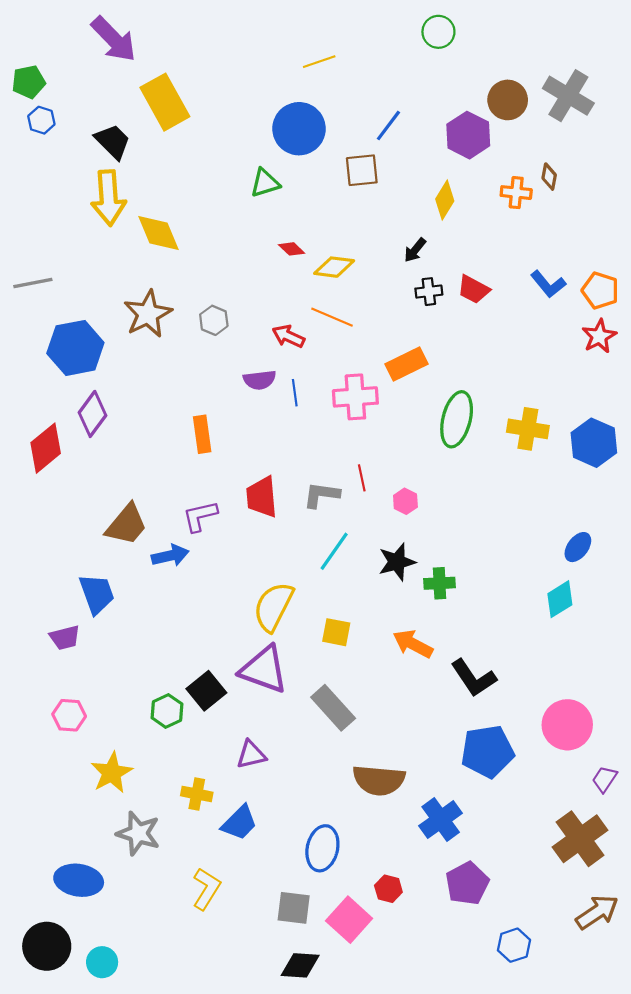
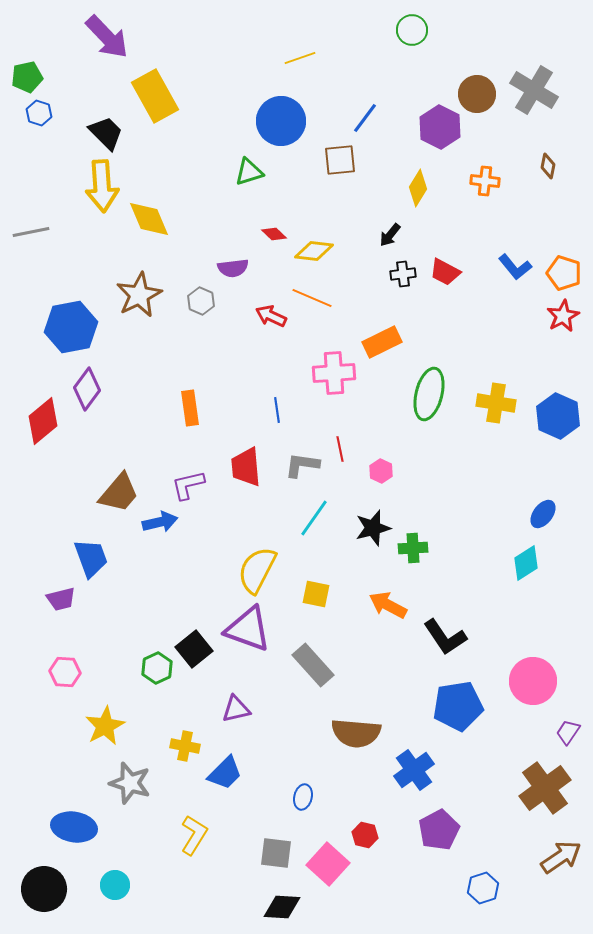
brown diamond: (549, 177) -> (548, 166), moved
gray line: (33, 283) -> (31, 232), moved
purple semicircle: (260, 380) -> (233, 268), moved
blue line: (295, 393) -> (277, 410), moved
blue ellipse: (322, 848) -> (303, 797), size x0.6
cyan circle: (102, 962) -> (115, 885), moved

